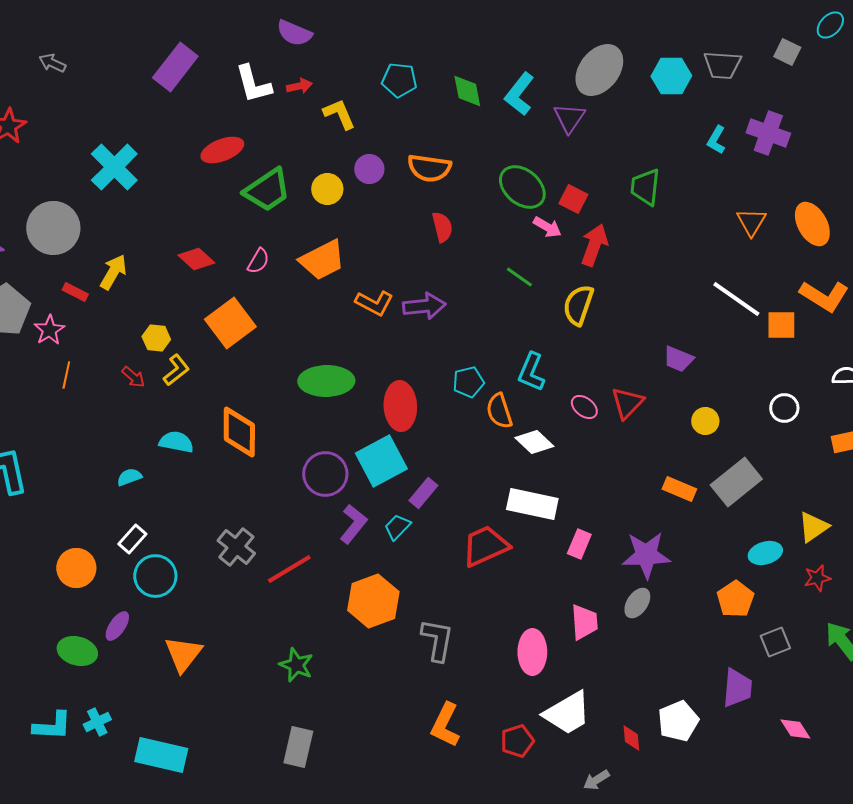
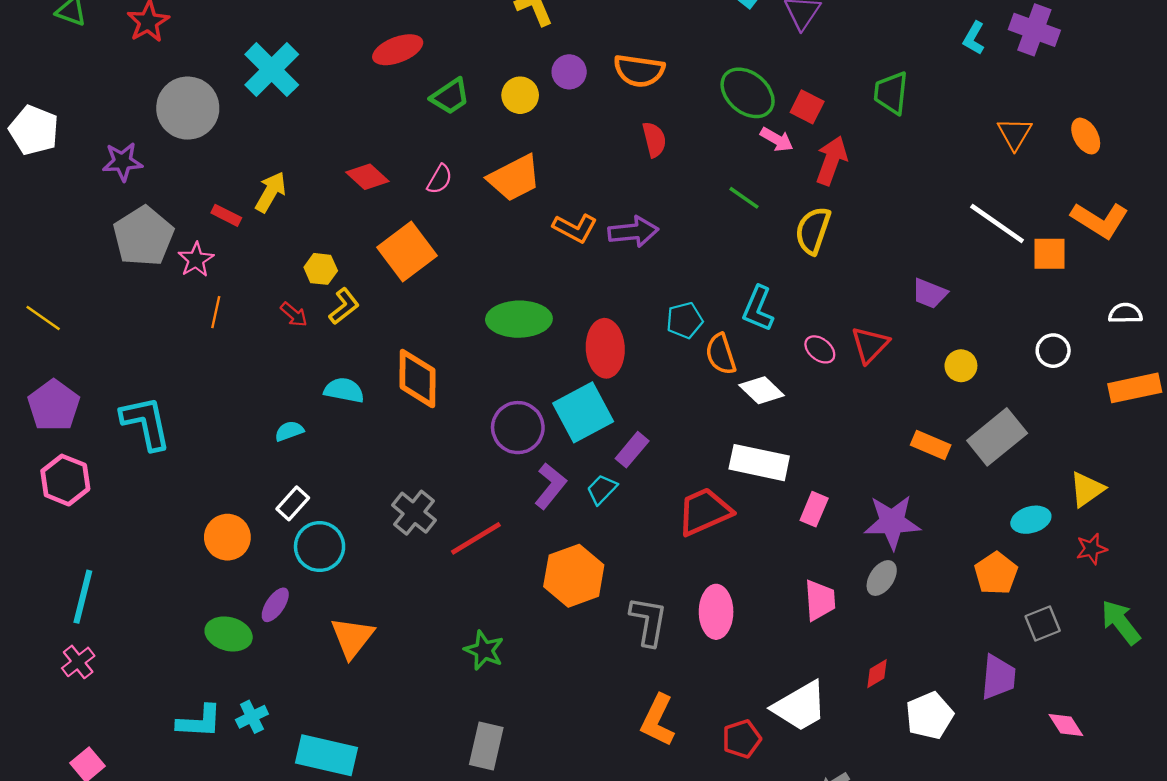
green trapezoid: (267, 190) -> (450, 96), size x0.7
orange ellipse: (812, 224) -> (1086, 136), size x0.7
gray circle: (53, 228) -> (188, 108), moved
pink ellipse: (532, 652) -> (716, 612), moved
red diamond: (631, 738) -> (877, 674), moved, turned 64

